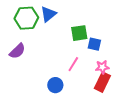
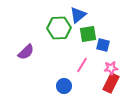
blue triangle: (48, 14) -> (78, 15), moved
green hexagon: (26, 18) -> (59, 28), moved

